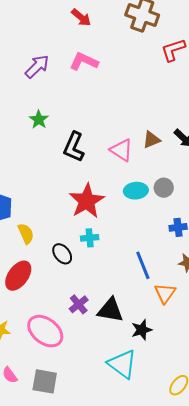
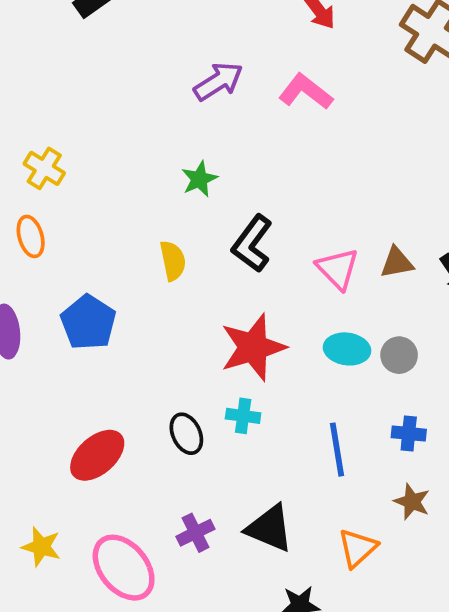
yellow semicircle: (26, 234) -> (173, 261), moved
blue line: (143, 265) -> (337, 450), moved
black triangle: (110, 310) -> (269, 528), moved

